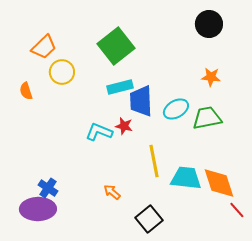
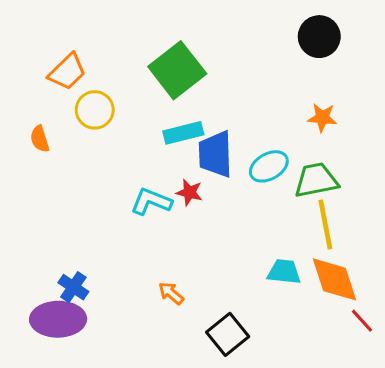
yellow line: (154, 161) -> (325, 224), moved
cyan trapezoid: (186, 178) -> (284, 272), size x0.7

